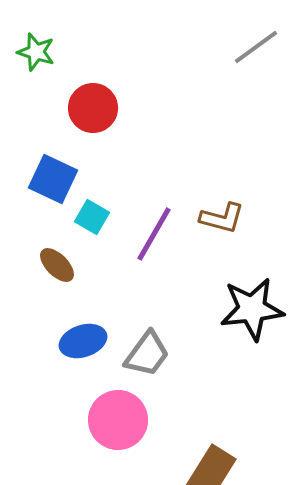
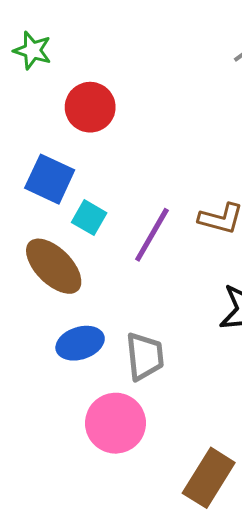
brown ellipse: (57, 265) -> (54, 266), size x1.6
gray trapezoid: (147, 354) -> (145, 356), turned -42

